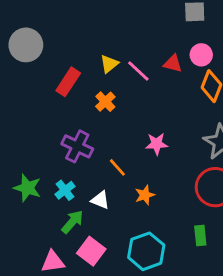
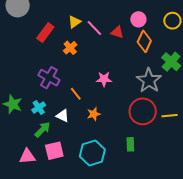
red triangle: (173, 64) -> (117, 32), moved
pink square: (91, 251) -> (54, 151), turned 36

